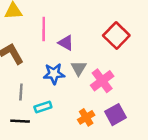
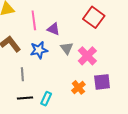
blue star: (54, 74) -> (39, 50), moved
cyan rectangle: (43, 107) -> (46, 99), moved, turned -40
purple square: (116, 115) -> (102, 82), turned 30

